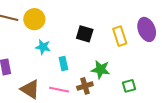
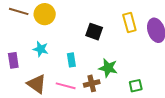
yellow rectangle: (120, 36) -> (129, 23), moved
cyan star: (43, 47) -> (41, 49), moved

